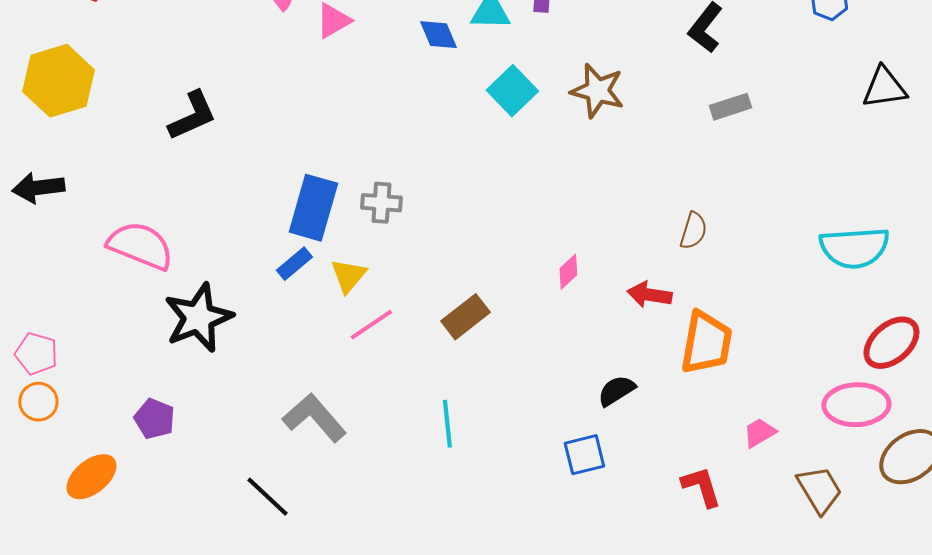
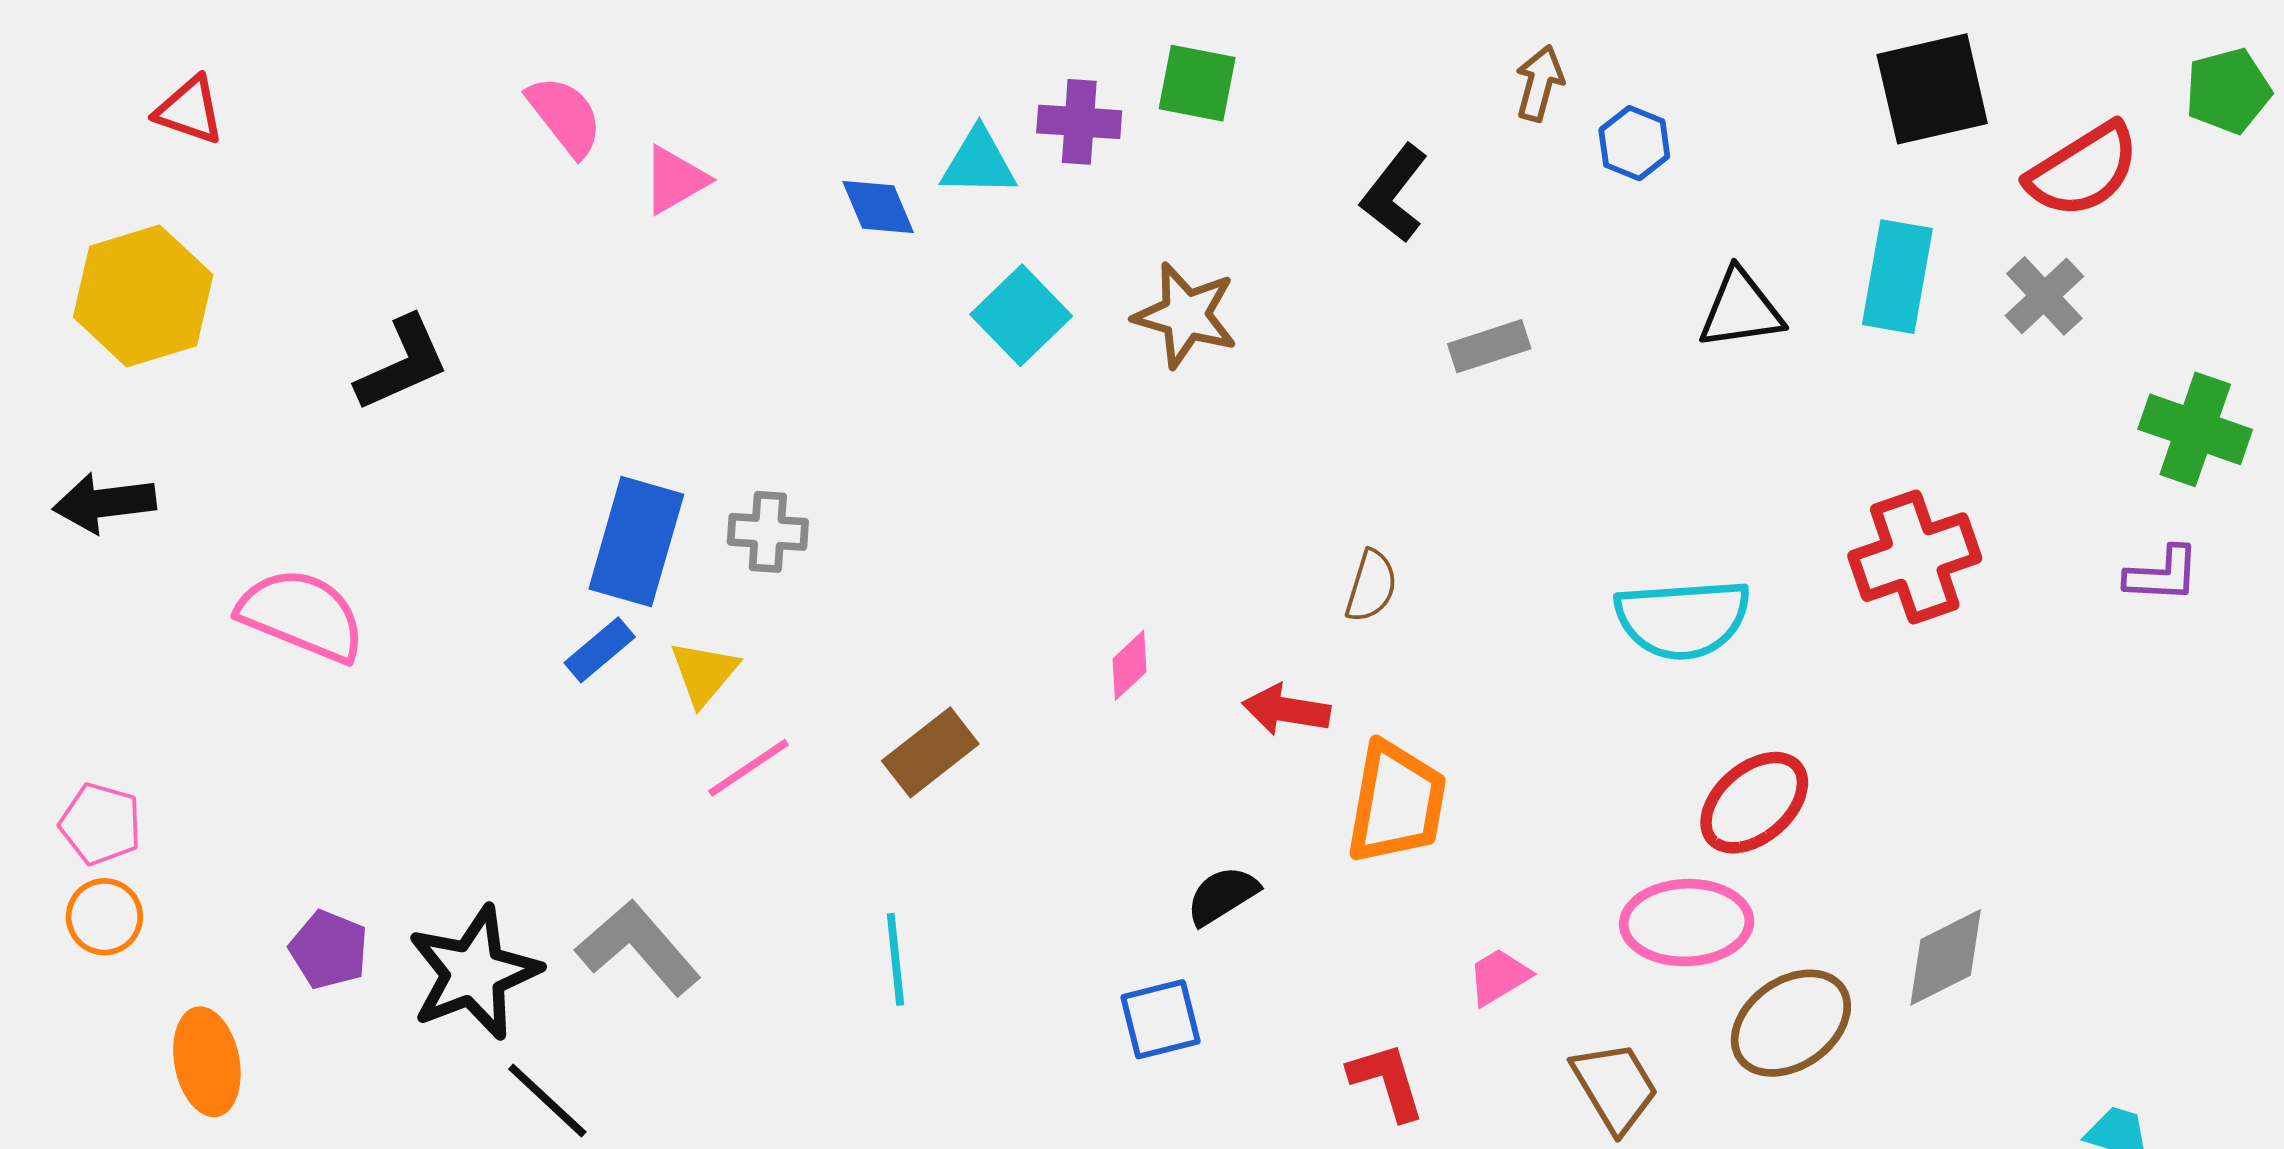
gray rectangle: (730, 107) -> (1489, 346), moved
black star: (198, 318) -> (474, 973), moved
orange ellipse: (91, 477) -> (207, 1062), turned -62

